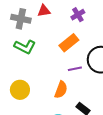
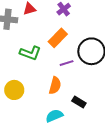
green L-shape: (25, 47) -> (30, 53), moved

